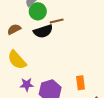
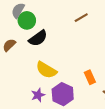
brown line: (57, 21) -> (81, 18), moved
yellow semicircle: (17, 60) -> (46, 70), moved

